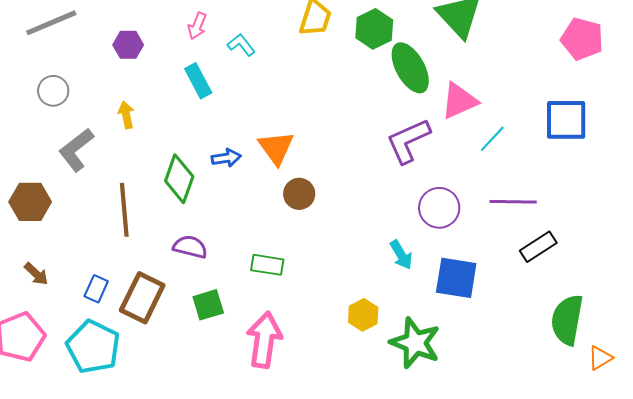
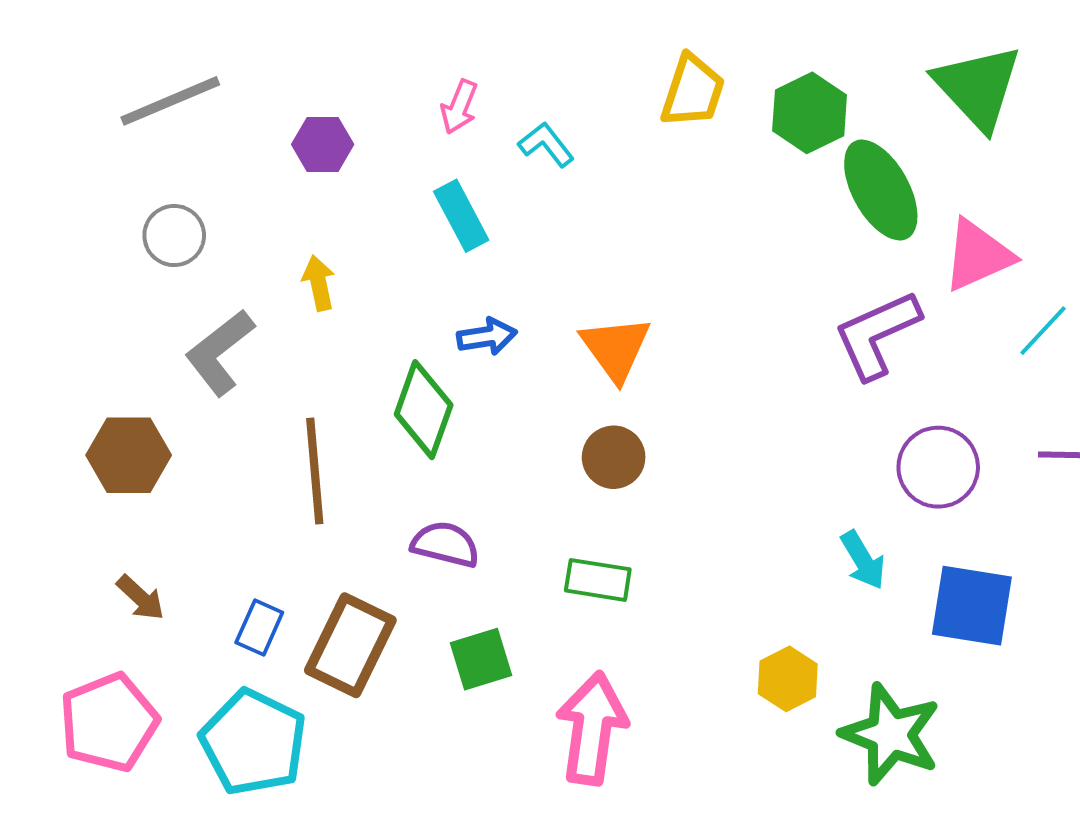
blue arrow: (226, 158) -> (487, 336), moved
brown circle: (299, 194) -> (614, 457), moved

